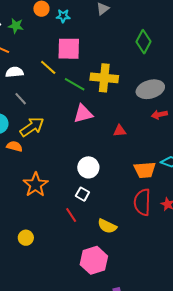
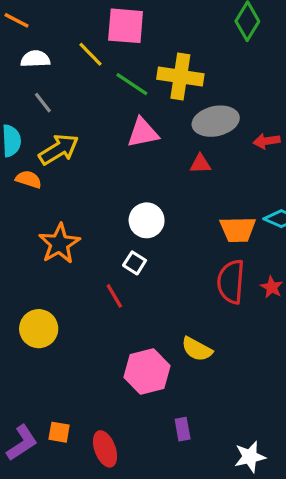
gray ellipse: (150, 89) -> (216, 121), moved
yellow semicircle: (107, 226) -> (197, 349), moved
yellow circle: (26, 238) -> (39, 329), size x1.5

